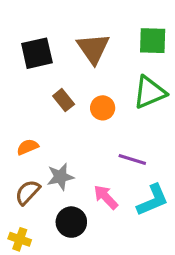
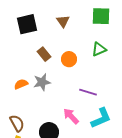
brown triangle: (93, 48) -> (63, 21), size x0.6
green triangle: (150, 92) -> (99, 49), size x0.7
gray star: (60, 177) -> (42, 82), moved
brown semicircle: (28, 192) -> (17, 123), moved, turned 108

